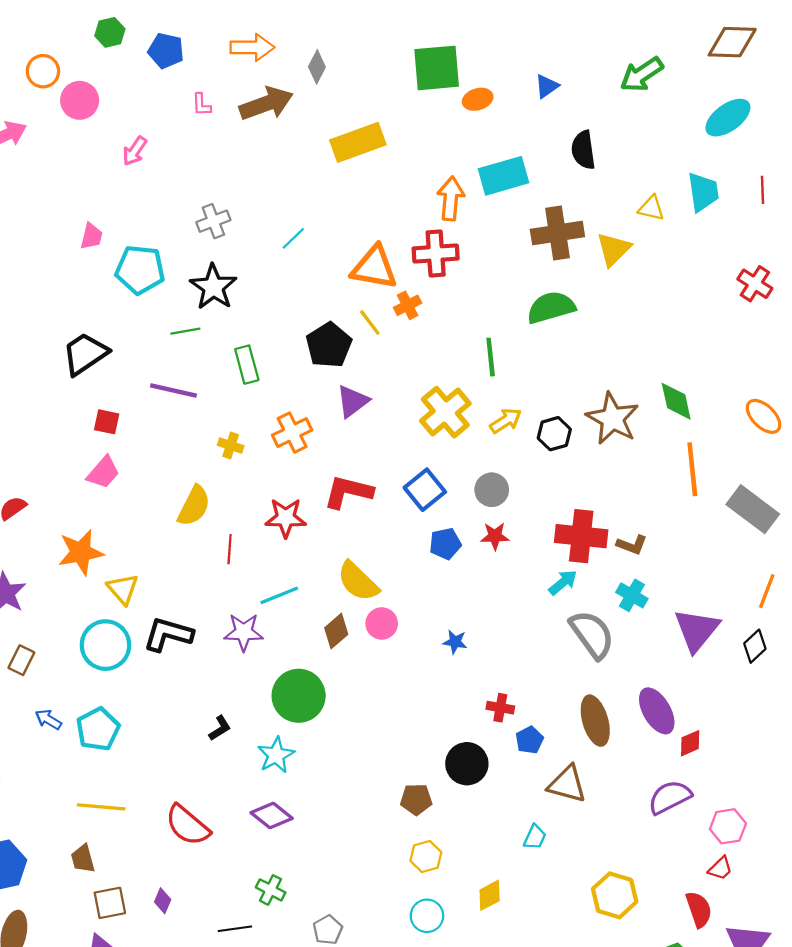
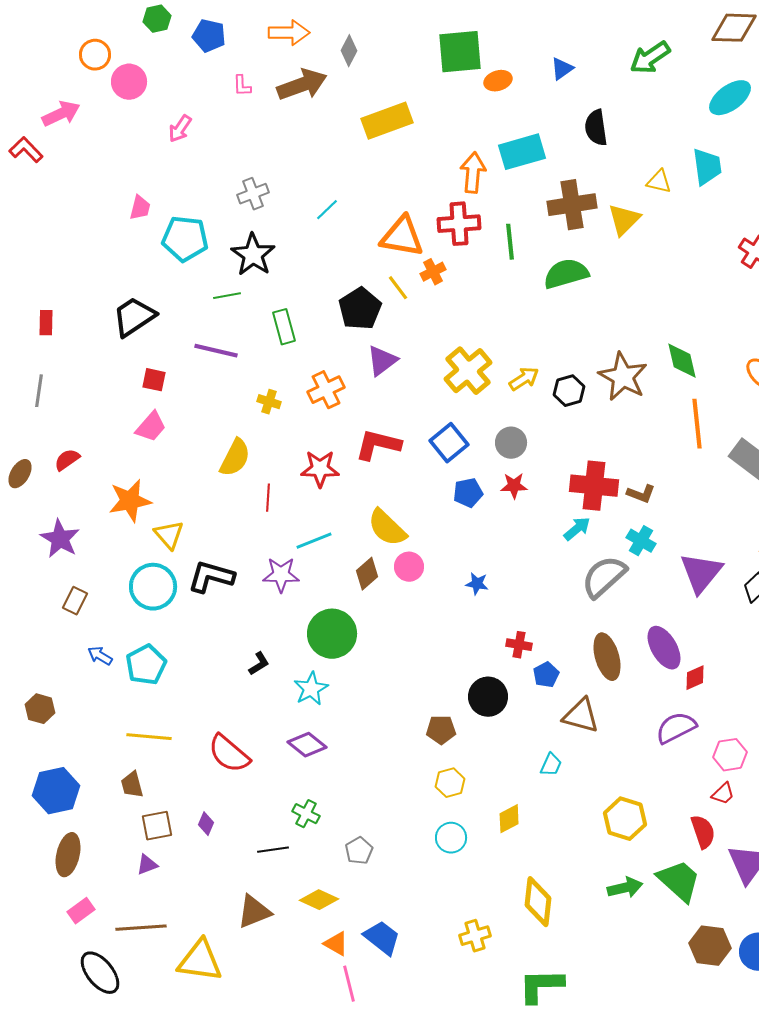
green line: (491, 357) -> (510, 242), moved
gray semicircle: (592, 634) -> (604, 577), turned -96

